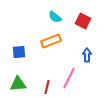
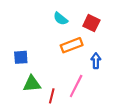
orange rectangle: (51, 41) -> (72, 45), moved
green triangle: (18, 84) -> (32, 84), moved

